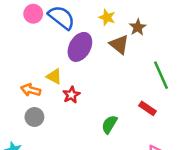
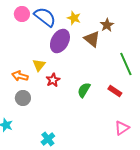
yellow star: (107, 17) -> (74, 18), moved
yellow triangle: (54, 76) -> (39, 65), turned 40
green semicircle: (109, 124) -> (84, 90), moved

